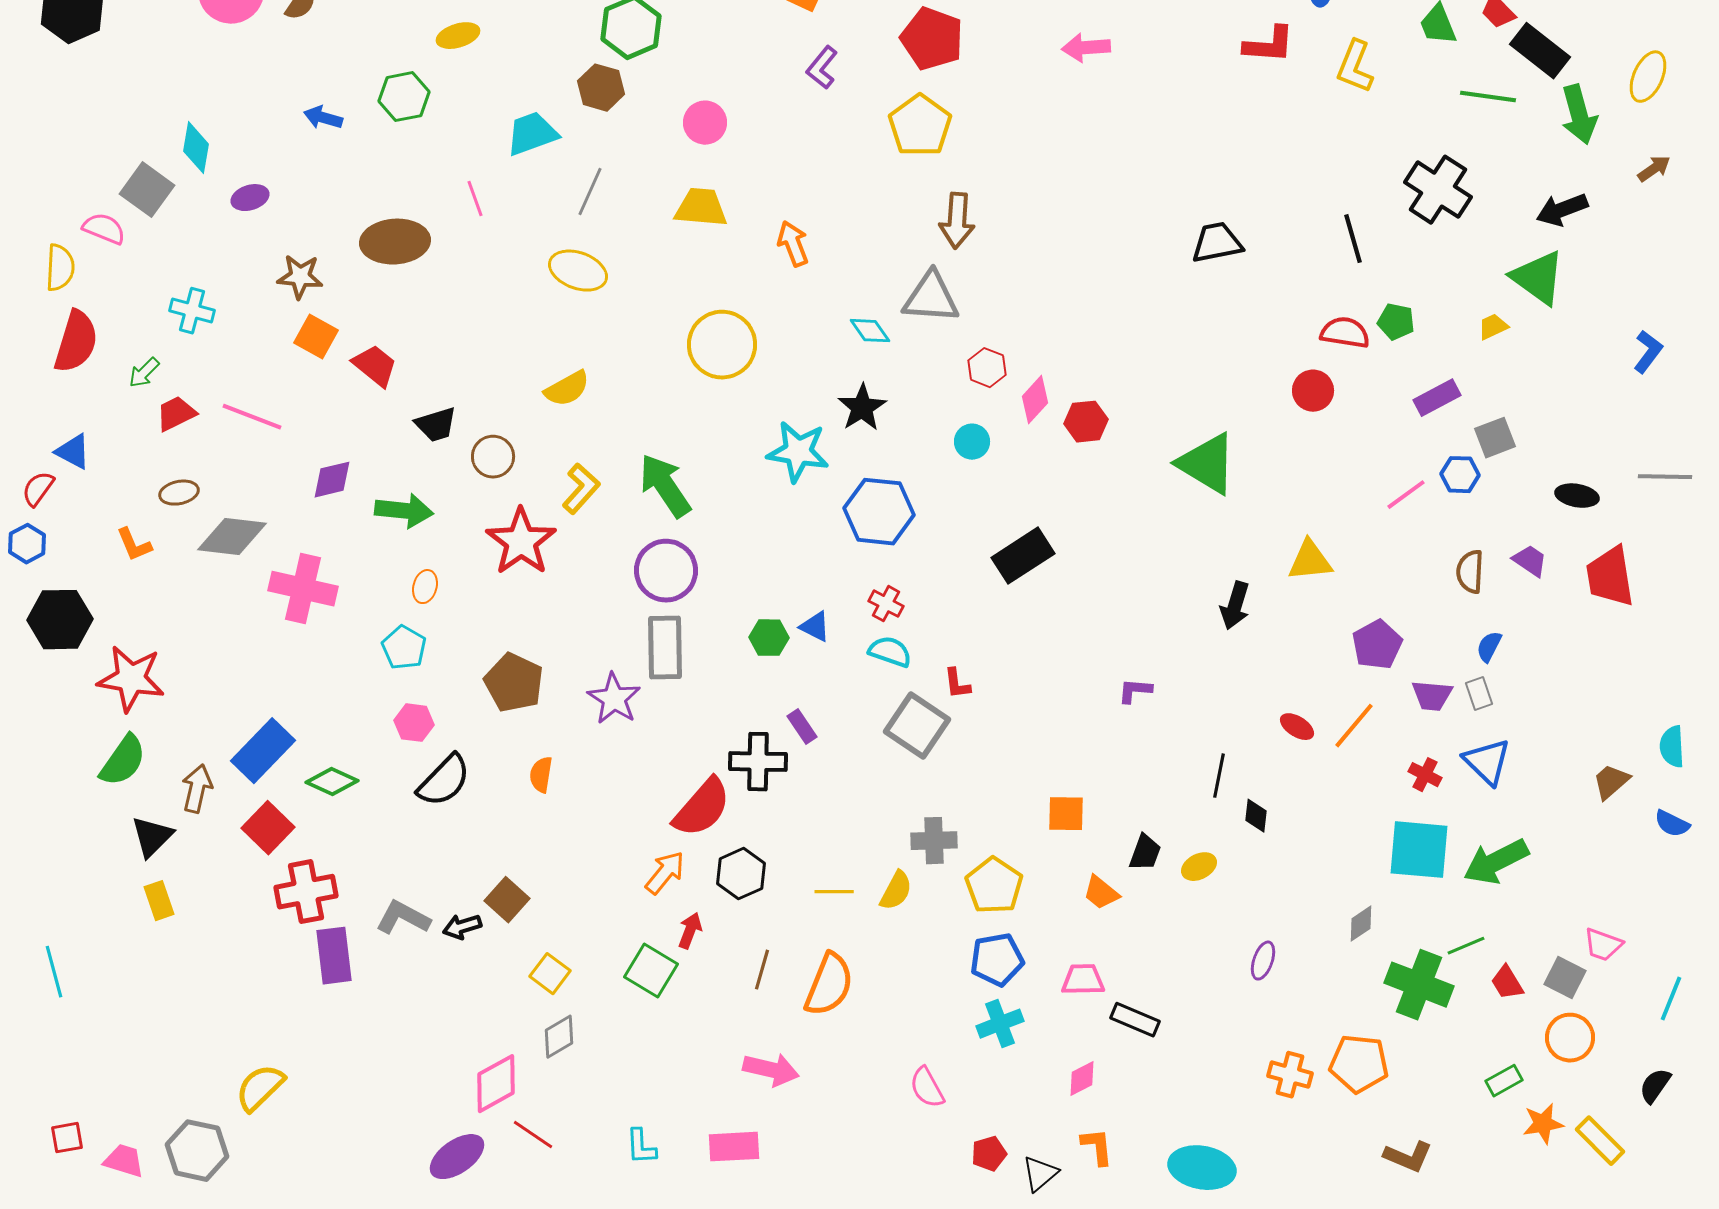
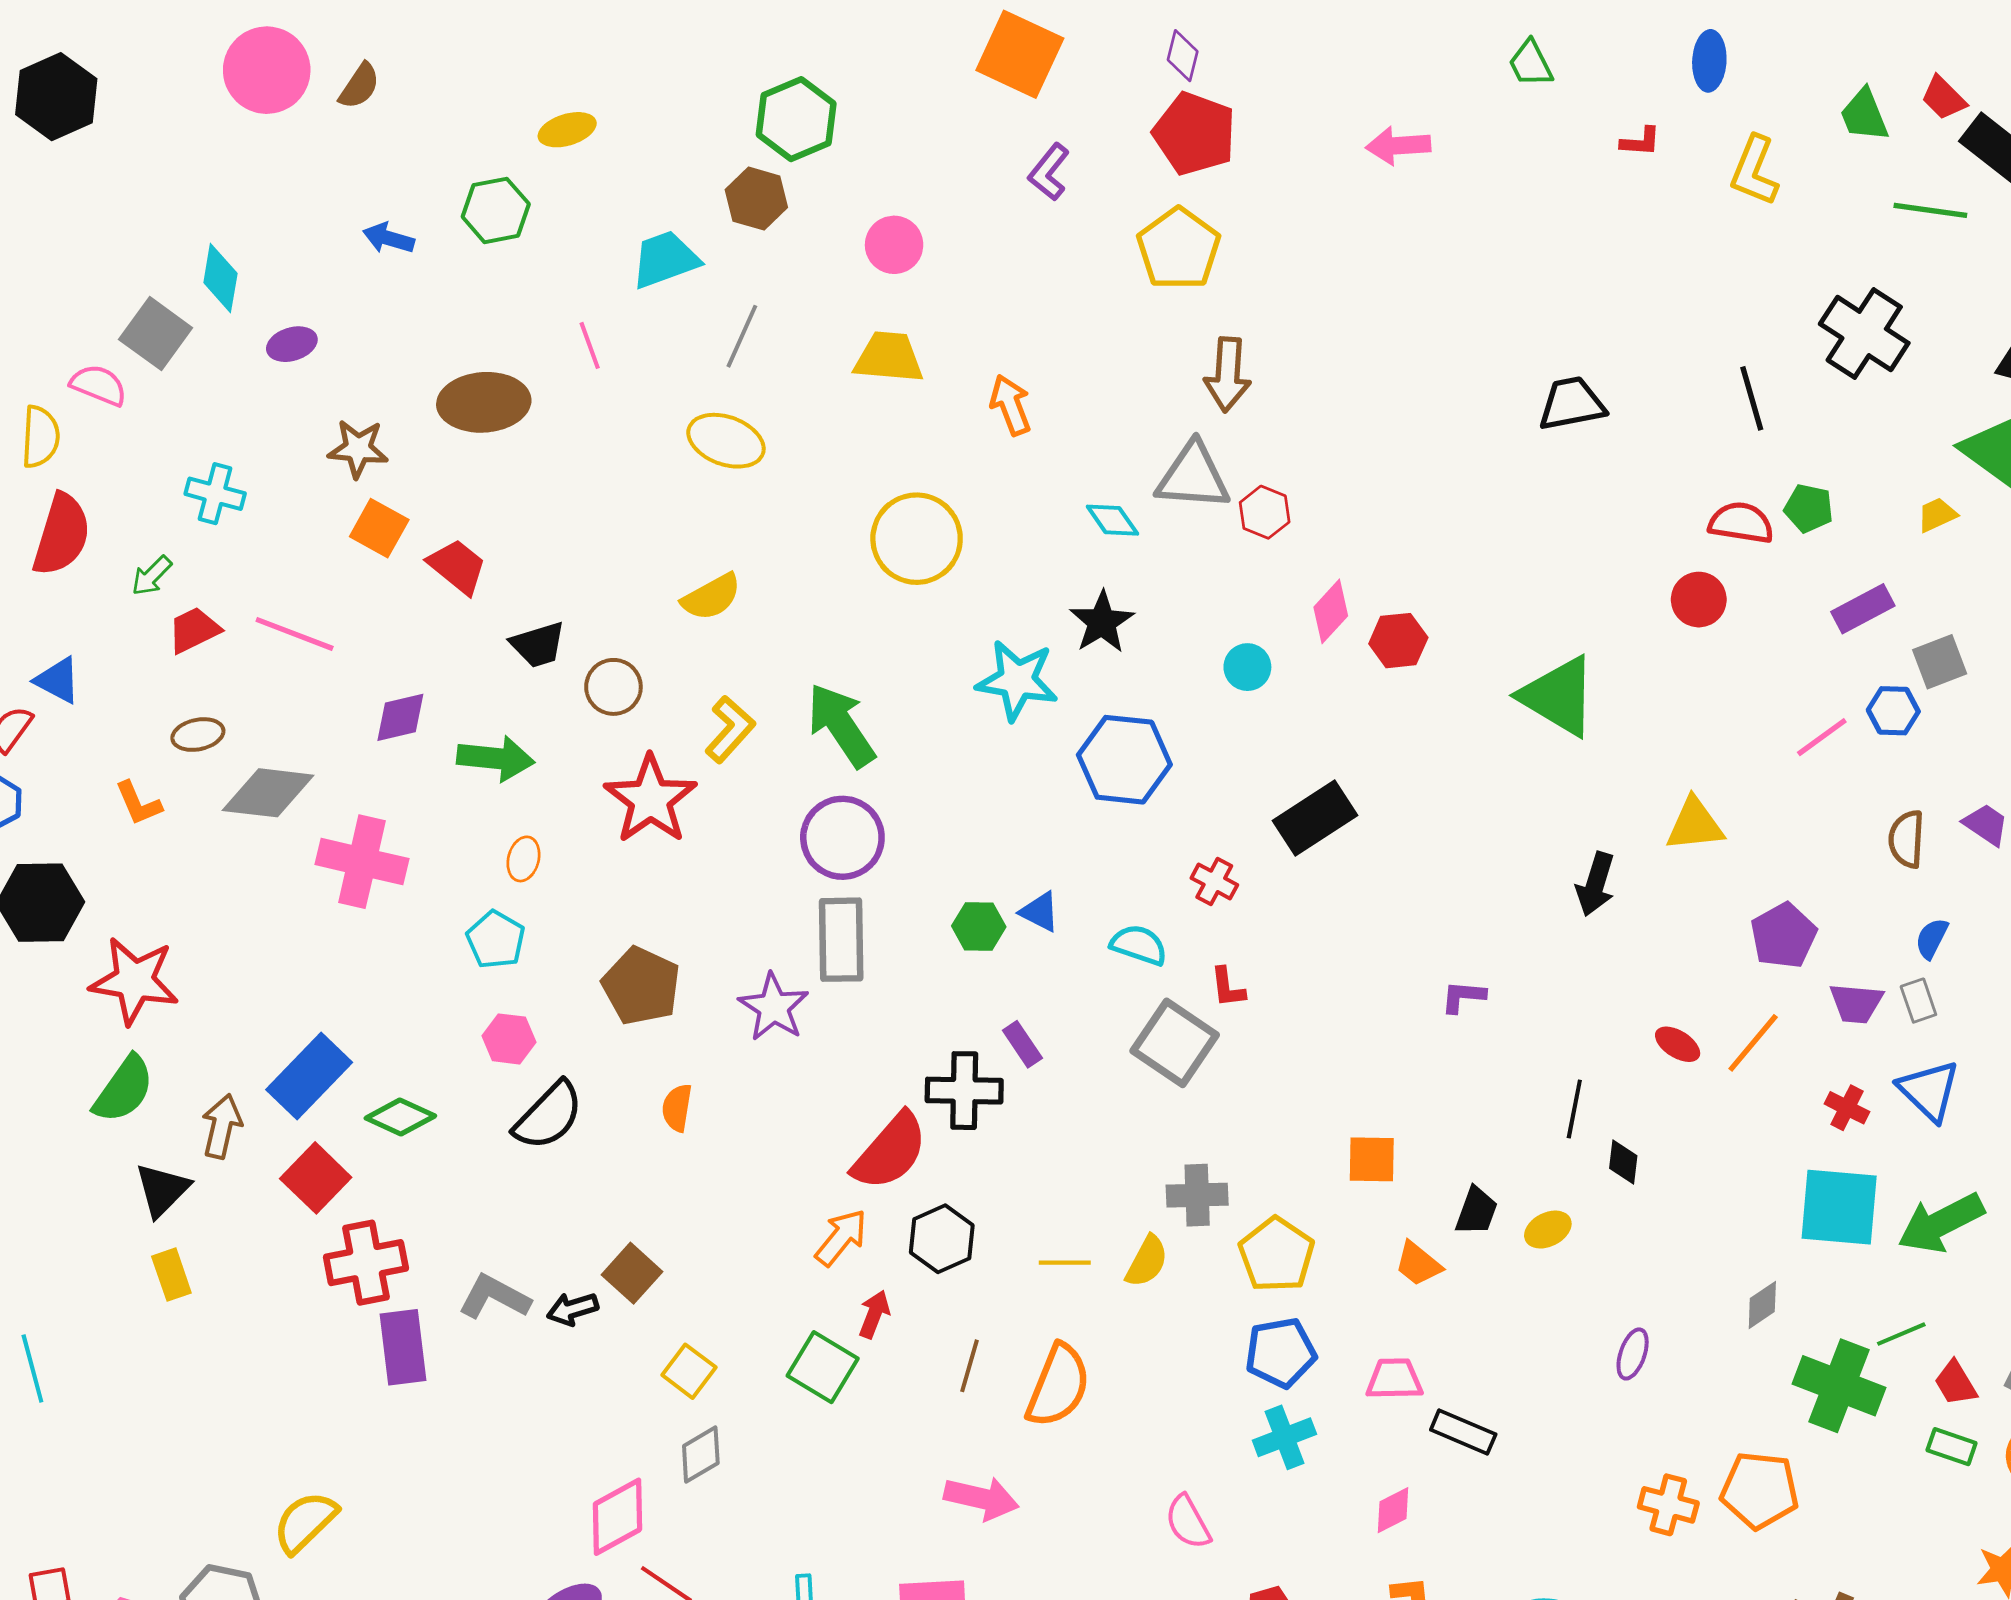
red L-shape: (1269, 45) -> (1641, 142), size x0.6
red hexagon: (987, 368) -> (1265, 512), moved
red cross: (886, 604) -> (1214, 881), moved
green rectangle: (1504, 1081) -> (1952, 1447), moved, turned 48

